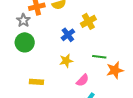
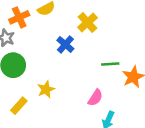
yellow star: (66, 61) -> (46, 89), moved
yellow rectangle: (36, 82) -> (19, 106), moved, turned -40

